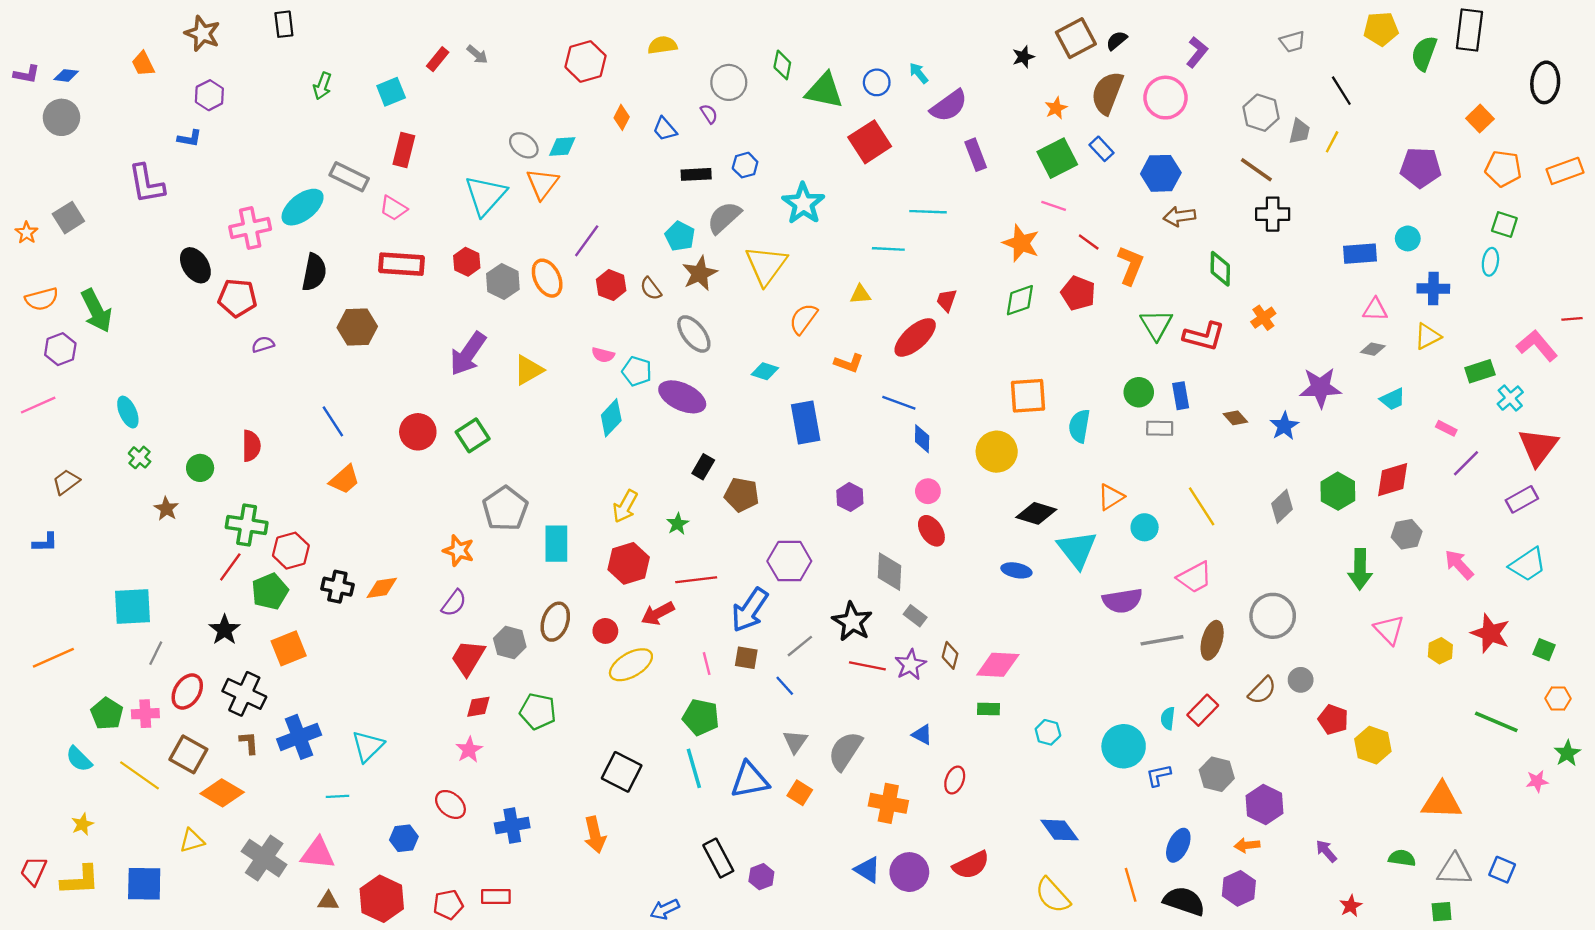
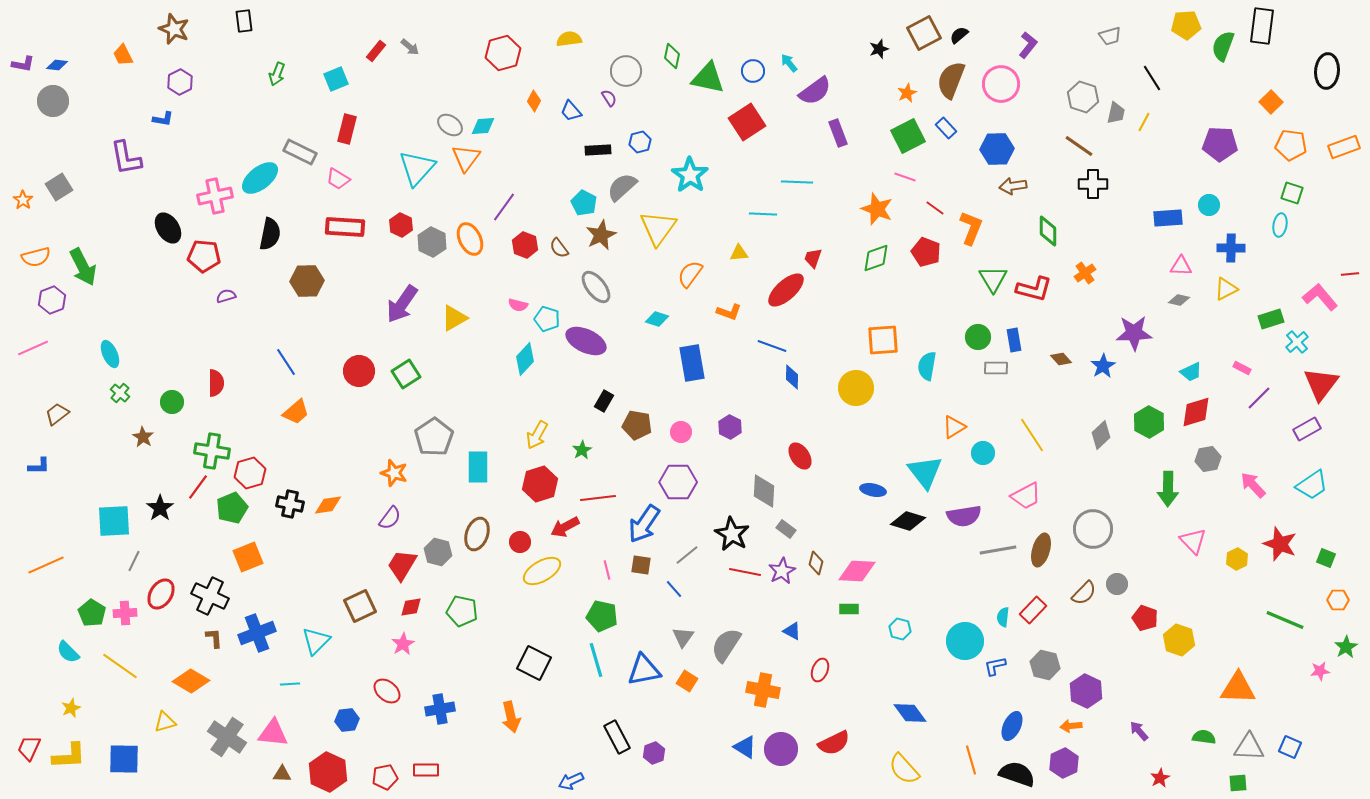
cyan trapezoid: (1393, 399) -> (1191, 372), moved
pink circle: (928, 491) -> (681, 432), moved
black diamond: (1036, 513) -> (908, 521), moved
black star: (225, 630) -> (160, 508), moved
brown square: (188, 754) -> (360, 606), moved, turned 36

